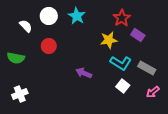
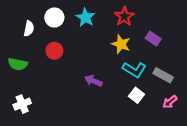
red star: (122, 18) -> (124, 16), moved
white semicircle: (26, 26) -> (29, 29), turned 56
yellow star: (109, 40) -> (121, 44), turned 30

